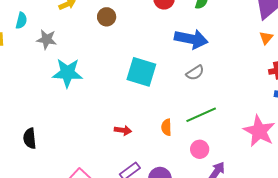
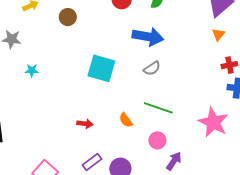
cyan star: (67, 73) -> (32, 70), size x0.5
green line: (201, 115) -> (158, 108), turned 44
orange semicircle: (166, 127) -> (126, 120), turned -35

